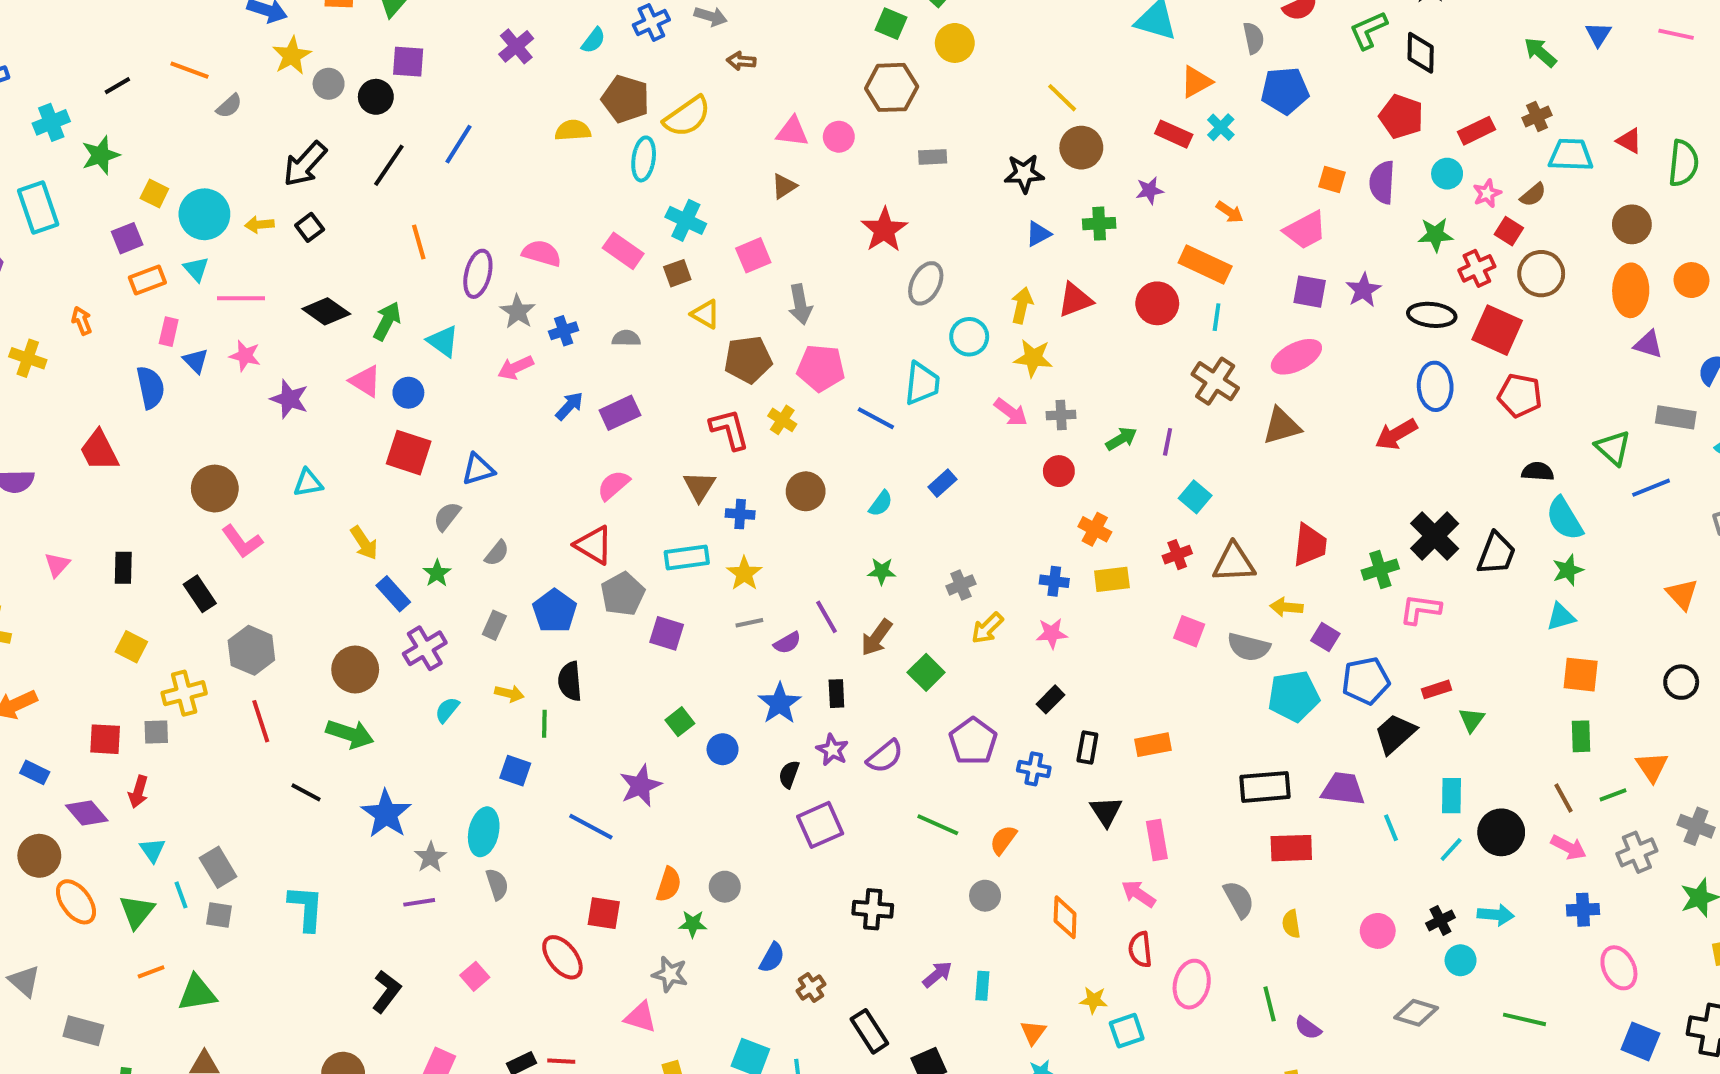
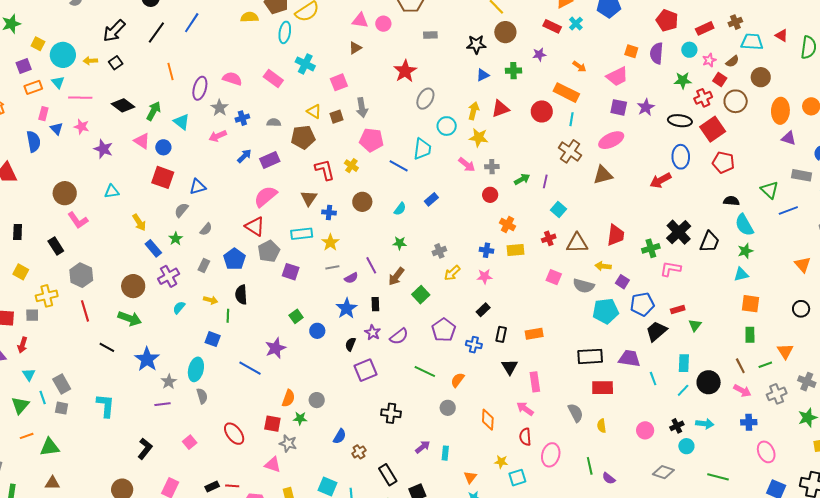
brown circle: (1632, 224) -> (761, 77), moved
brown square: (677, 273) -> (337, 117), moved
red square: (1497, 330) -> (713, 129), turned 30
brown pentagon: (748, 360) -> (303, 137), moved
pink semicircle: (613, 485) -> (266, 196), size x1.4
red square: (604, 913) -> (272, 424), moved

